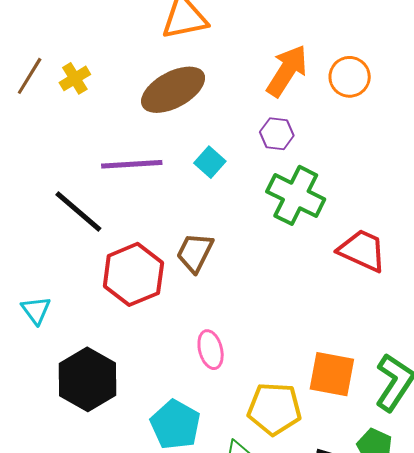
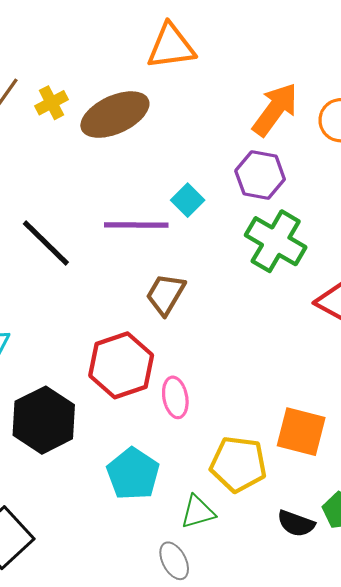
brown ellipse: (173, 90) -> (115, 115), moved
purple hexagon: (277, 134) -> (260, 175), size x1.4
purple line: (132, 164) -> (136, 225), moved
red hexagon: (133, 274) -> (121, 365), moved

